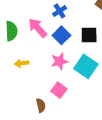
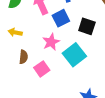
pink star: (59, 61) -> (51, 42), turned -30
brown semicircle: (41, 105) -> (23, 57), moved

